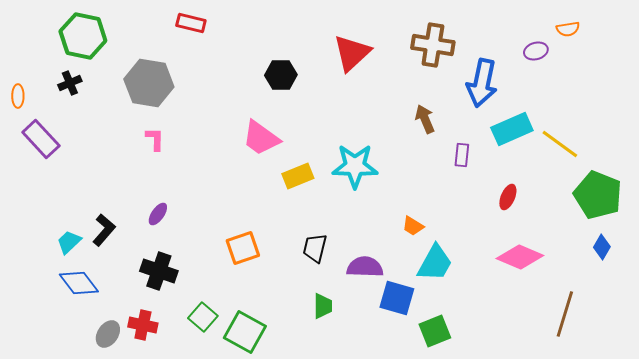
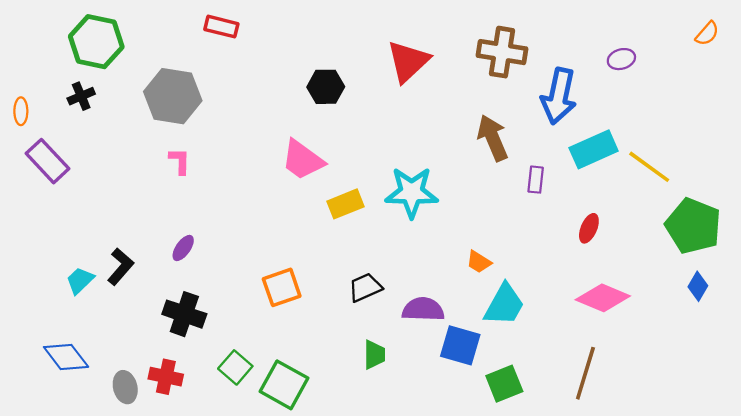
orange semicircle: (568, 29) -> (707, 34), moved, turned -40
brown arrow: (425, 119) -> (493, 138), size x1.4
black trapezoid: (315, 248) -> (365, 287), turned 52
blue diamond: (79, 283) -> (66, 357), moved
brown line: (565, 314) -> (585, 373), moved
gray ellipse: (108, 334) -> (125, 387), turned -48

